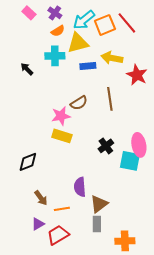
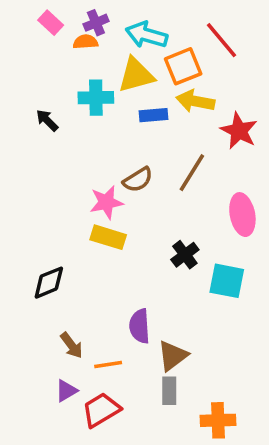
purple cross: (55, 13) -> (96, 23), turned 32
cyan arrow: (84, 20) -> (147, 35), turned 55
orange square: (105, 25) -> (183, 66), moved
orange semicircle: (58, 31) -> (85, 42), moved, turned -152
brown line: (110, 99) -> (192, 173), turned 40
pink ellipse: (139, 145) -> (242, 215), moved

